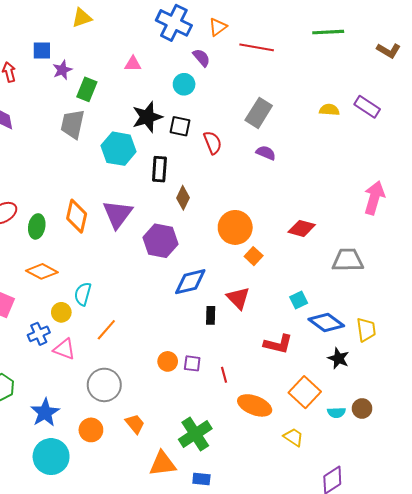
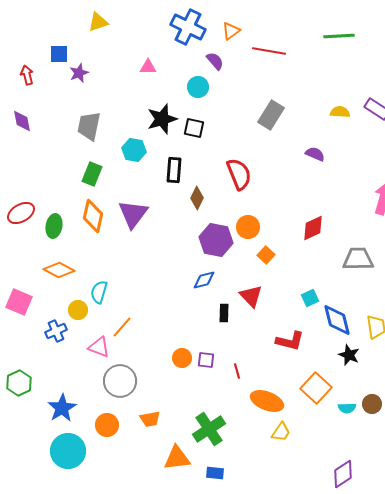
green rectangle: (87, 89) -> (92, 174), moved
red semicircle: (213, 143) -> (239, 174), moved, size x1.4
cyan hexagon: (119, 149) -> (134, 150), size x0.7
purple semicircle: (266, 153) -> (315, 154), moved
orange circle: (235, 227) -> (248, 227), size x0.7
red diamond: (302, 228) -> (313, 228), turned -40
purple hexagon: (161, 241) -> (216, 240), moved
blue diamond: (190, 282) -> (204, 280), size x0.7
blue diamond: (326, 323) -> (337, 320), turned 40
pink triangle: (64, 349) -> (99, 347), moved
orange trapezoid: (135, 424) -> (150, 419), turned 120
yellow trapezoid: (293, 437) -> (281, 432), moved, turned 90

